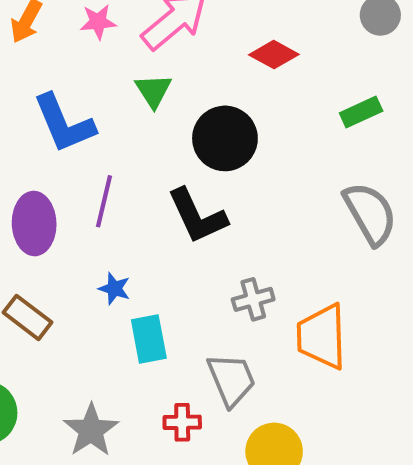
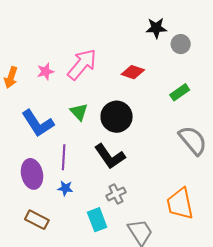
green triangle: (153, 91) -> (79, 112), moved
blue star: (114, 289) -> (65, 188), moved
gray cross: (253, 299) -> (116, 194), moved

